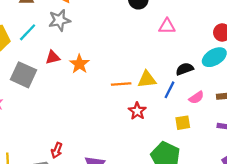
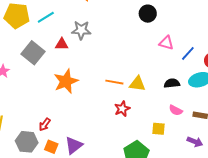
gray star: (59, 20) -> (81, 30), moved
orange star: (79, 64) -> (66, 81), moved, size x1.4
blue line: (169, 90) -> (188, 53), moved
pink semicircle: (196, 98) -> (176, 110), turned 48

